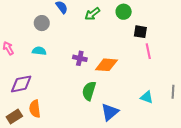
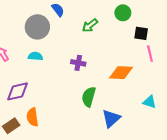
green arrow: (92, 14) -> (90, 25), moved
gray circle: (42, 23) -> (37, 27), size x1.5
orange diamond: (106, 65) -> (121, 73), moved

